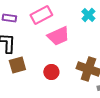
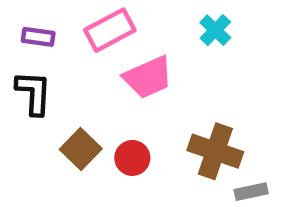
brown square: (17, 65) -> (81, 149), moved, turned -30

